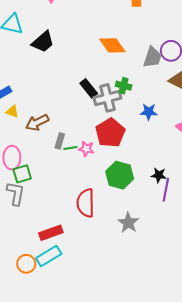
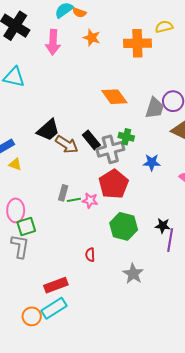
black trapezoid: (43, 42) -> (48, 130), moved
brown arrow: (37, 123) -> (67, 144), moved, turned -120
red semicircle: (86, 203) -> (90, 255), size x0.5

